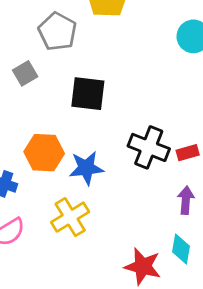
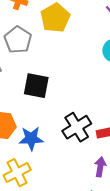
black cross: (149, 147) -> (77, 127), turned 32

